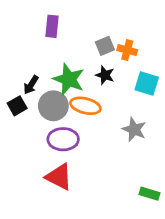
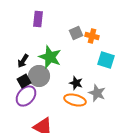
black star: (105, 75) -> (76, 83), moved
black square: (17, 106) -> (24, 81), moved
orange ellipse: (85, 106) -> (75, 100), moved
purple ellipse: (63, 139) -> (26, 96), moved, turned -50

